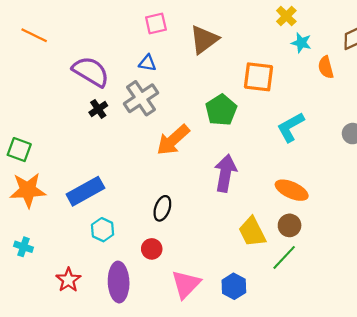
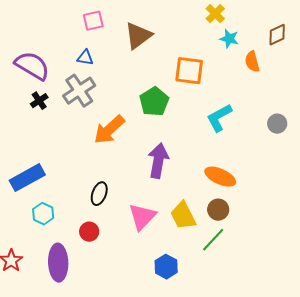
pink triangle: (186, 284) -> (142, 217), moved

